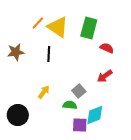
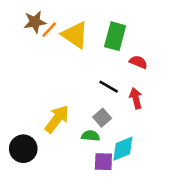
brown star: (16, 52) -> (35, 22), moved
black line: (49, 54) -> (109, 87), moved, turned -63
red arrow: (105, 76) -> (136, 98), turned 112
yellow arrow: (44, 92) -> (57, 119), size x1.6

